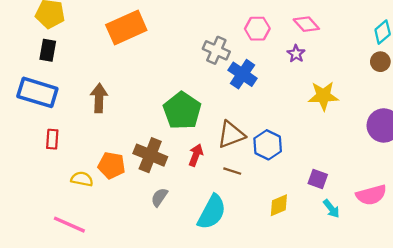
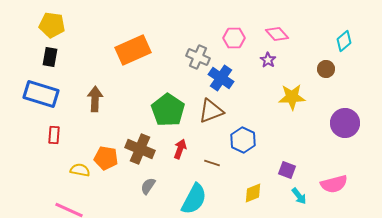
orange rectangle: (126, 28) -> (133, 50), moved
brown circle: (380, 62) -> (326, 69), moved
brown triangle: (231, 135) -> (211, 111), moved

